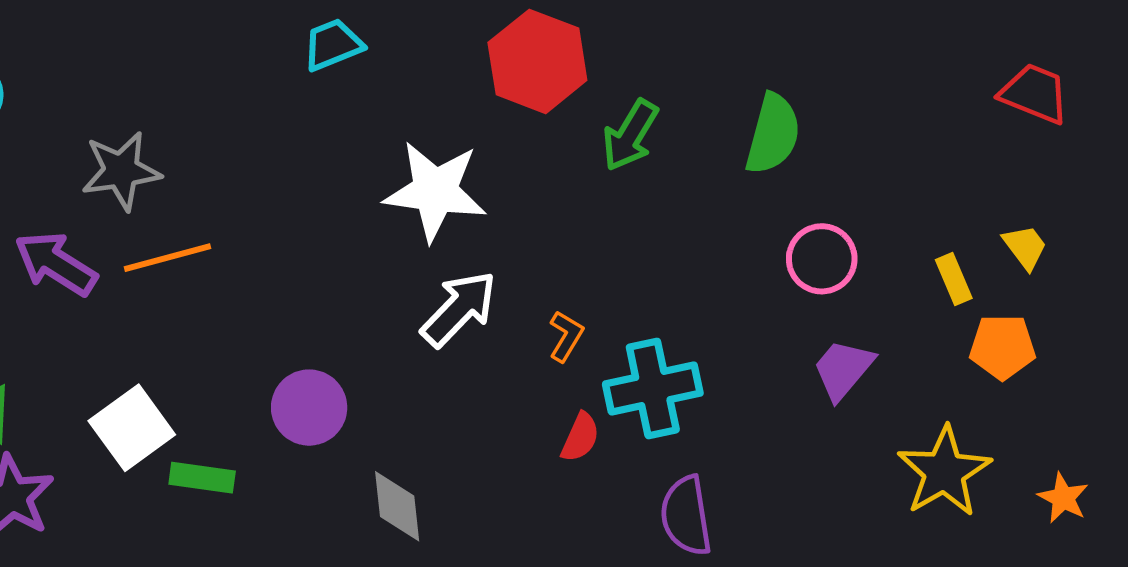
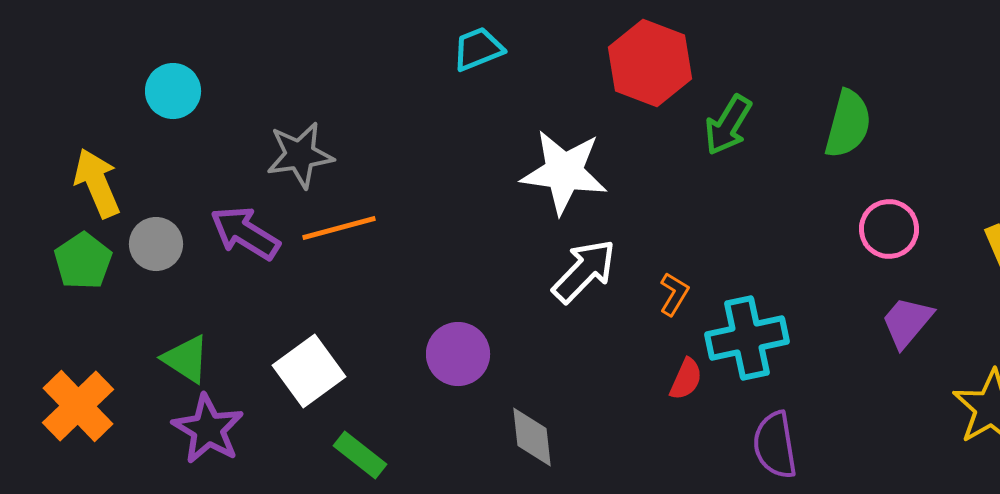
green rectangle: (202, 478) -> (360, 455), moved, turned 30

